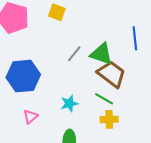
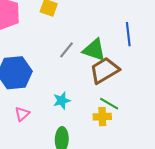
brown trapezoid: (111, 74) -> (105, 70), turned -68
green line: (104, 99) -> (109, 104), moved

